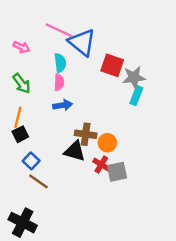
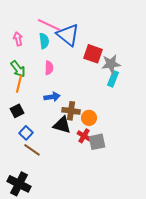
pink arrow: (21, 47) -> (18, 39), turned -128
cyan semicircle: (60, 63) -> (44, 41), moved
blue arrow: (63, 105) -> (52, 97), moved
orange line: (18, 117) -> (19, 84), moved

